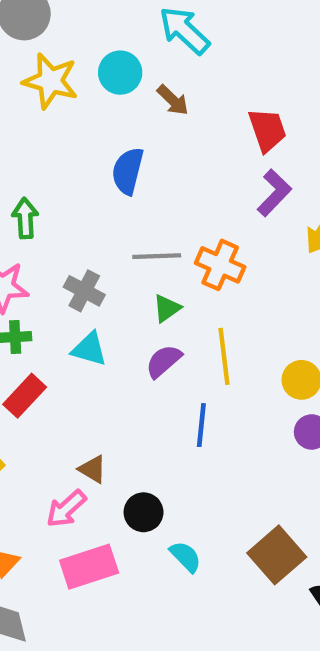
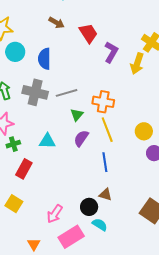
cyan circle: (120, 73) -> (15, 52), moved
red trapezoid: (267, 130) -> (88, 33), moved
orange cross: (220, 265) -> (103, 102), moved
gray cross: (84, 291) -> (35, 92), moved, size x1.4
brown triangle: (92, 469) -> (105, 194), moved
cyan semicircle: (186, 557) -> (100, 225), moved

